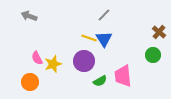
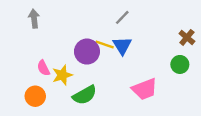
gray arrow: (29, 16) -> (34, 19), turned 63
purple circle: (84, 61) -> (87, 52), moved
pink trapezoid: (123, 76) -> (145, 89), turned -105
green semicircle: (100, 81) -> (85, 95), moved, size x1.5

